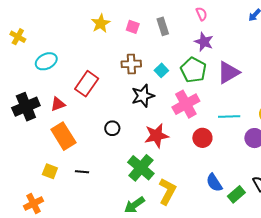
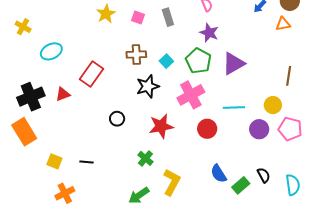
orange rectangle: (63, 136) -> (24, 132), moved
green cross: (141, 168) -> (145, 158), size x0.6
orange cross: (33, 203) -> (65, 193), moved

